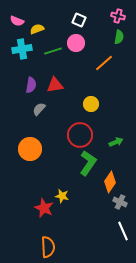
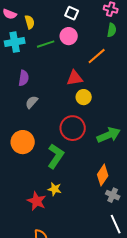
yellow semicircle: (37, 29) -> (30, 22), turned 96
red triangle: (55, 85) -> (75, 78), moved
green arrow: (116, 142) -> (109, 135), size x1.6
green L-shape: (88, 163) -> (56, 156), moved

